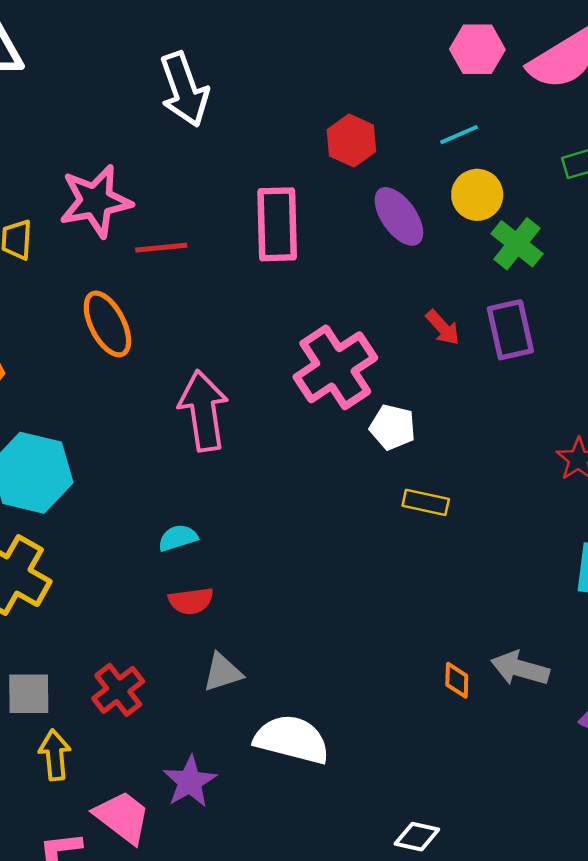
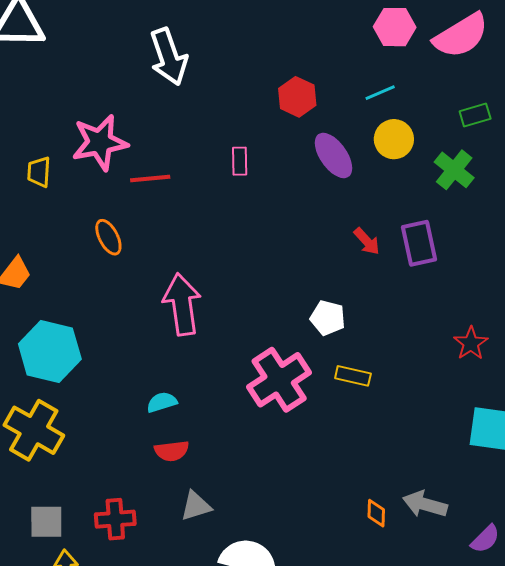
pink rectangle: (277, 224) -> (240, 161), size x0.5
green cross: (517, 244) -> (454, 170), moved
orange ellipse: (107, 324) -> (108, 237), size x0.7
pink cross: (335, 367) -> (279, 380), moved
red cross: (118, 690) -> (115, 519), turned 33

